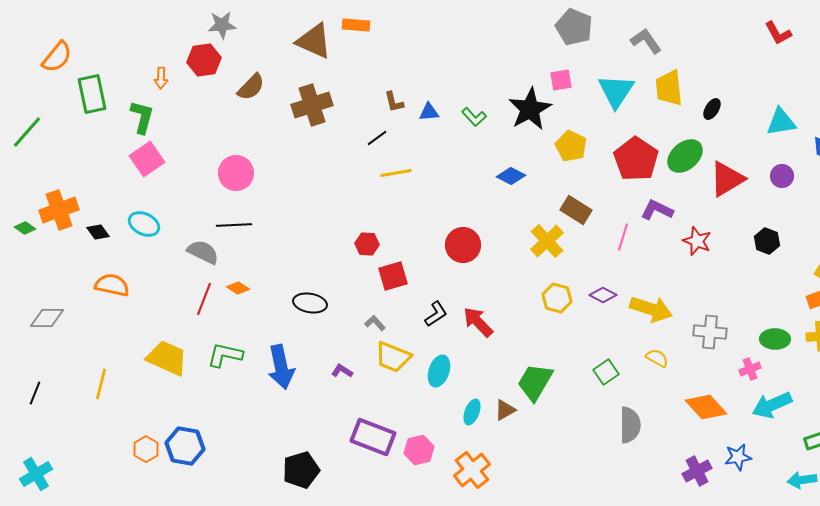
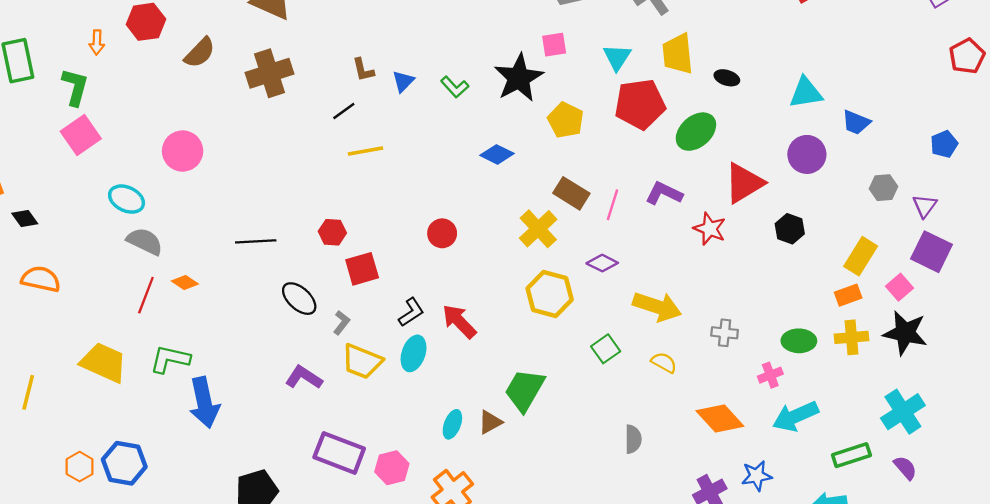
cyan triangle: (616, 91) -> (617, 57), size x0.7
black ellipse: (712, 109) -> (727, 78), turned 75
blue triangle: (429, 112) -> (403, 81), turned -40
red pentagon: (636, 159) -> (640, 104), moved, turned 30
purple circle: (782, 176) -> (807, 154), size x1.4
red triangle: (727, 179) -> (744, 183), moved
cyan ellipse: (144, 224) -> (127, 199), moved
black line: (234, 225) -> (256, 241), moved
pink line: (623, 237) -> (612, 205), moved
red circle: (463, 245) -> (442, 233), size x0.7
purple diamond: (603, 295) -> (602, 263), moved
yellow hexagon: (557, 298) -> (550, 294), size x1.4
black ellipse: (310, 303) -> (299, 299), moved, turned 32
gray L-shape: (375, 323) -> (341, 323), turned 80
gray cross: (710, 332) -> (725, 333), size x0.7
blue arrow: (281, 367) -> (204, 403), moved
purple L-shape: (342, 371) -> (304, 377), size x1.5
cyan ellipse: (439, 371) -> (414, 353), moved
green square: (606, 372) -> (606, 349), moved
gray semicircle: (630, 425) -> (633, 439), size x0.7

